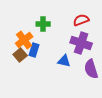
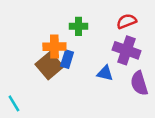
orange cross: (24, 40) -> (54, 47), turned 36
brown square: (20, 55) -> (49, 66), size x1.5

